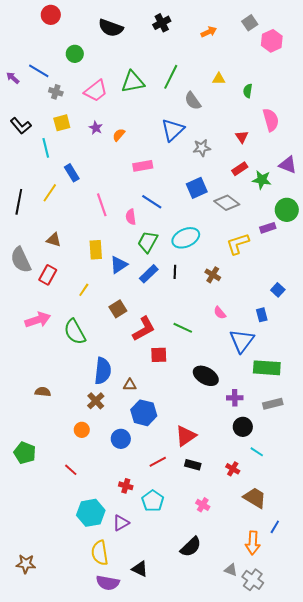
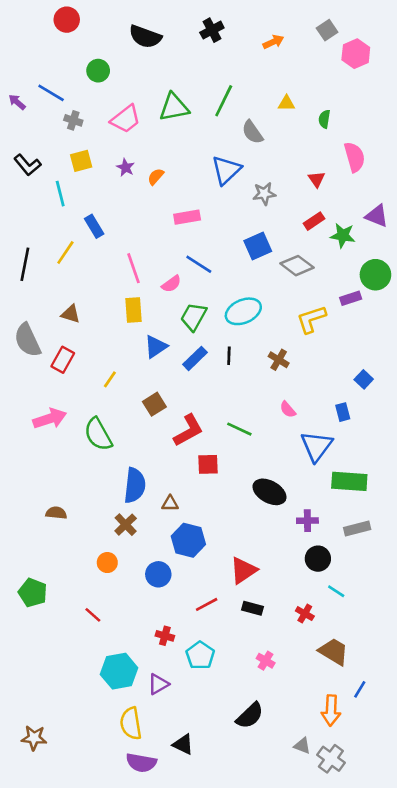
pink semicircle: (131, 217) -> (171, 284), turned -119
yellow rectangle: (96, 250) -> (133, 310), moved

